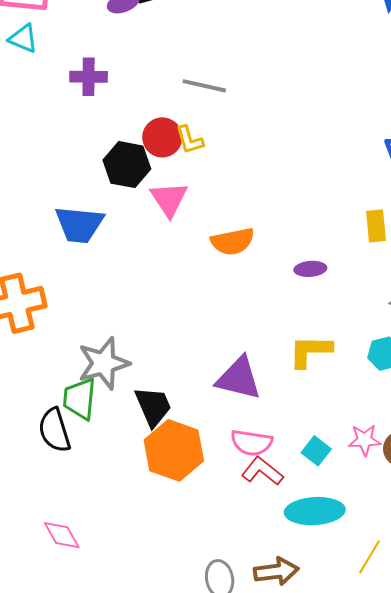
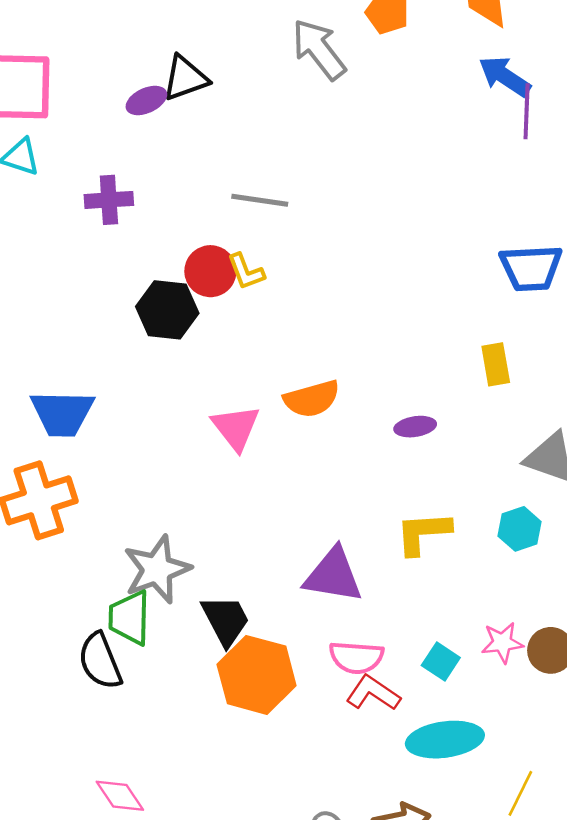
pink triangle: (169, 199) -> (236, 428), moved
blue trapezoid: (79, 225) -> (62, 413), moved

